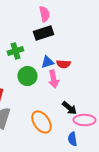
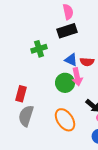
blue triangle: (47, 62) -> (71, 60), turned 40
green circle: (27, 76) -> (65, 83), moved

